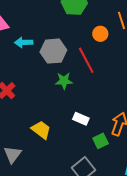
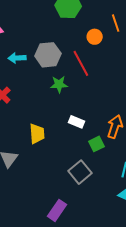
cyan arrow: (24, 42) -> (17, 58), moved
yellow trapezoid: (41, 130) -> (37, 134), turned 50

